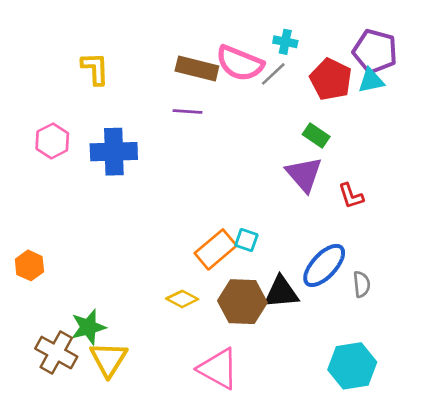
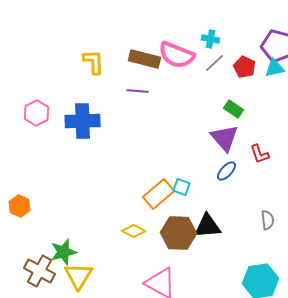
yellow L-shape: (95, 69) -> (94, 62), moved
gray line: (273, 74) -> (215, 63), moved
red pentagon: (331, 79) -> (245, 67), size x0.7
blue ellipse: (324, 265) -> (227, 171), moved, size x0.6

